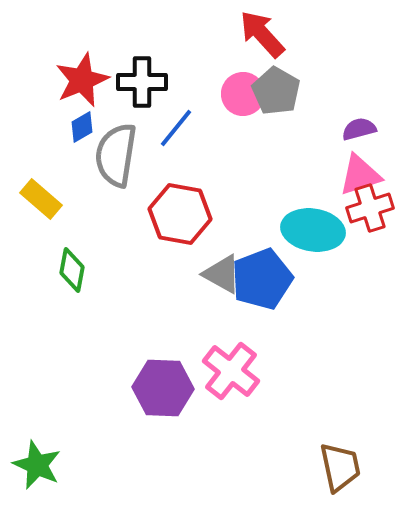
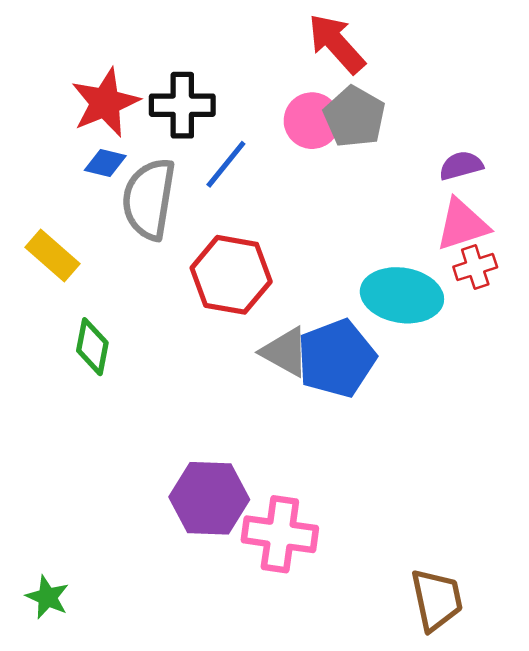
blue diamond: (82, 127) -> (105, 163), turned 44
red cross: (370, 208) -> (475, 267), size x0.7
pink cross: (231, 371) -> (280, 534), moved, turned -30
green star: (37, 465) -> (47, 597), size x0.7

